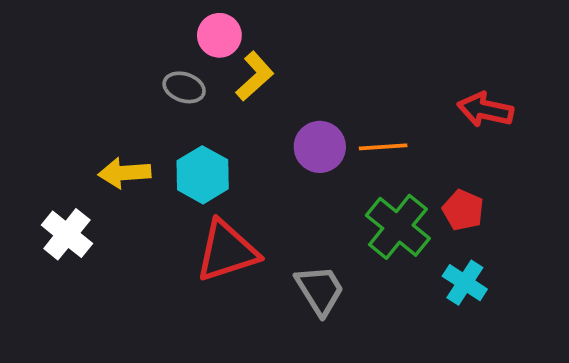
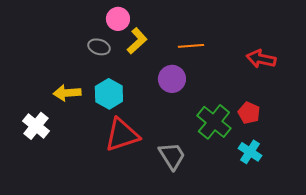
orange line: (383, 147) -> (191, 46), moved

